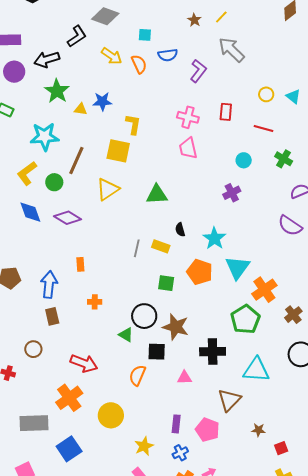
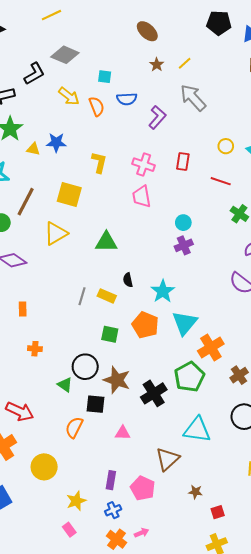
yellow L-shape: (133, 124) -> (99, 162), moved
cyan circle: (244, 160) -> (183, 223), moved
black cross: (213, 352) -> (154, 393), moved, turned -35

